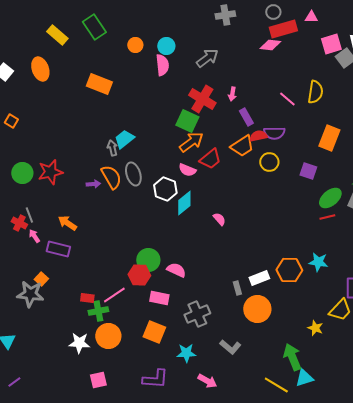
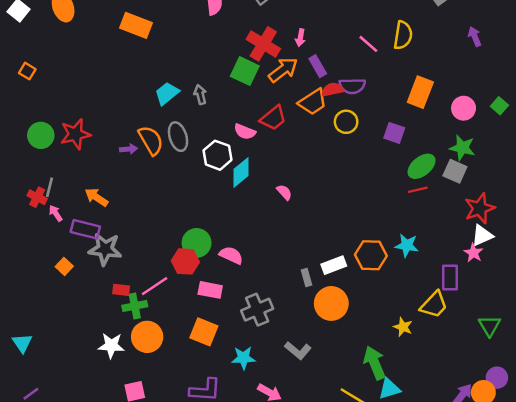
orange arrow: (191, 142) -> (283, 70), moved
gray arrow: (112, 148) -> (200, 95), moved
gray line: (29, 215) -> (49, 187), turned 35
gray star: (30, 294) -> (105, 249), moved

